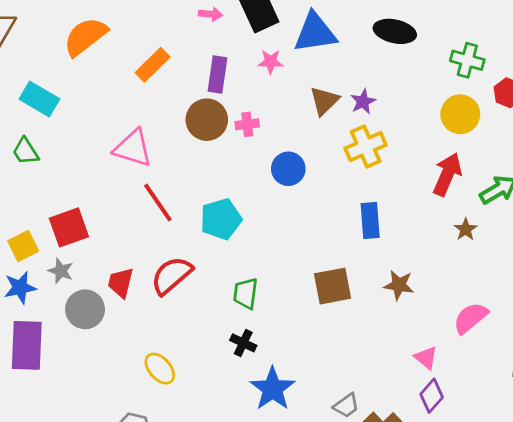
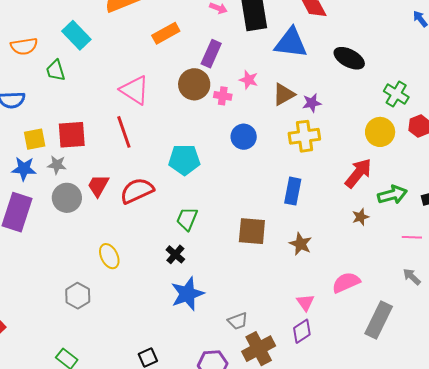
pink star: (271, 62) -> (249, 80), moved
red line: (158, 202) -> (124, 132), moved
gray star: (61, 271) -> (57, 165), turned -30

